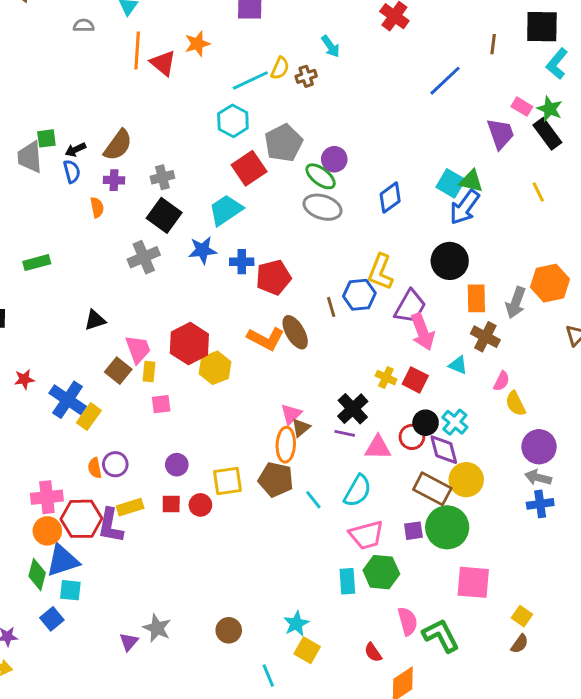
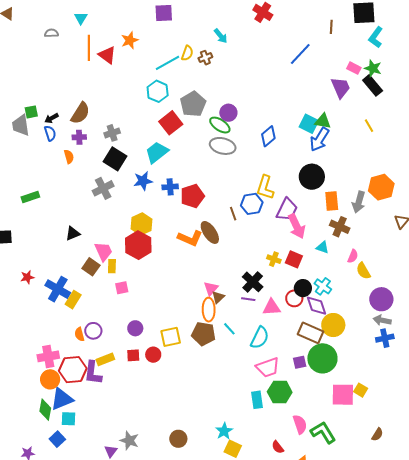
yellow hexagon: (215, 368) -> (141, 224), moved
cyan line: (313, 500) -> (229, 329), moved
yellow square: (522, 616) -> (361, 390), moved

